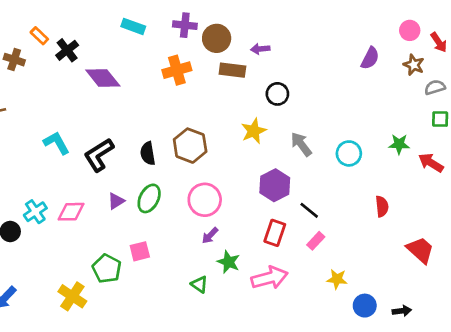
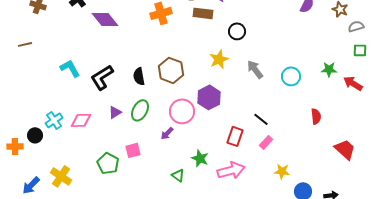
purple hexagon: (275, 185) -> (209, 97), moved
purple arrow: (210, 235) -> (167, 133), moved
yellow cross: (72, 296) -> (61, 176), moved

